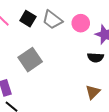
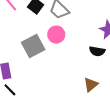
pink circle: (81, 23) -> (56, 35), moved

